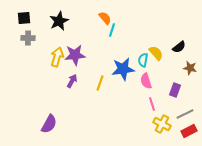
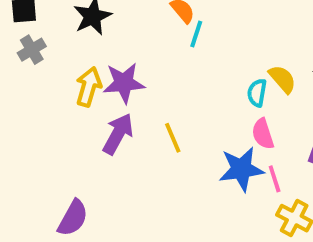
gray cross: (28, 38) -> (32, 50), turned -32
blue star: (123, 69) -> (241, 169), moved
purple arrow: (72, 81) -> (118, 134), size x1.5
yellow line: (100, 83) -> (173, 138), turned -42

